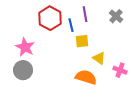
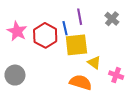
red hexagon: (50, 18) -> (45, 35), moved
yellow square: (82, 41) -> (76, 45), size x1.6
pink star: (25, 47) -> (17, 31), moved

